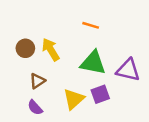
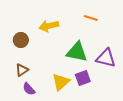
orange line: (91, 25) -> (91, 18), moved
yellow arrow: (51, 50) -> (49, 26), moved, turned -72
brown triangle: (37, 81) -> (22, 70), moved

